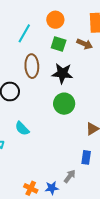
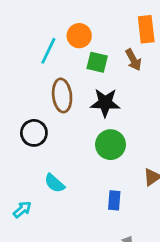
orange circle: (55, 20) -> (79, 36), moved
brown arrow: (85, 44) -> (133, 60), turned 42
blue rectangle: (86, 157) -> (114, 200), moved

